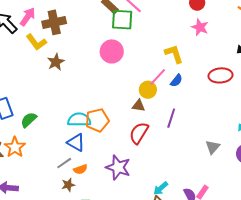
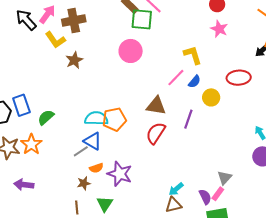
yellow circle: (148, 90) -> (211, 97), moved
brown triangle: (139, 106) -> (156, 106), size x1.5
gray triangle: (213, 147) -> (224, 178), moved
gray line: (64, 163) -> (81, 151), moved
purple star: (118, 167) -> (120, 174), moved

